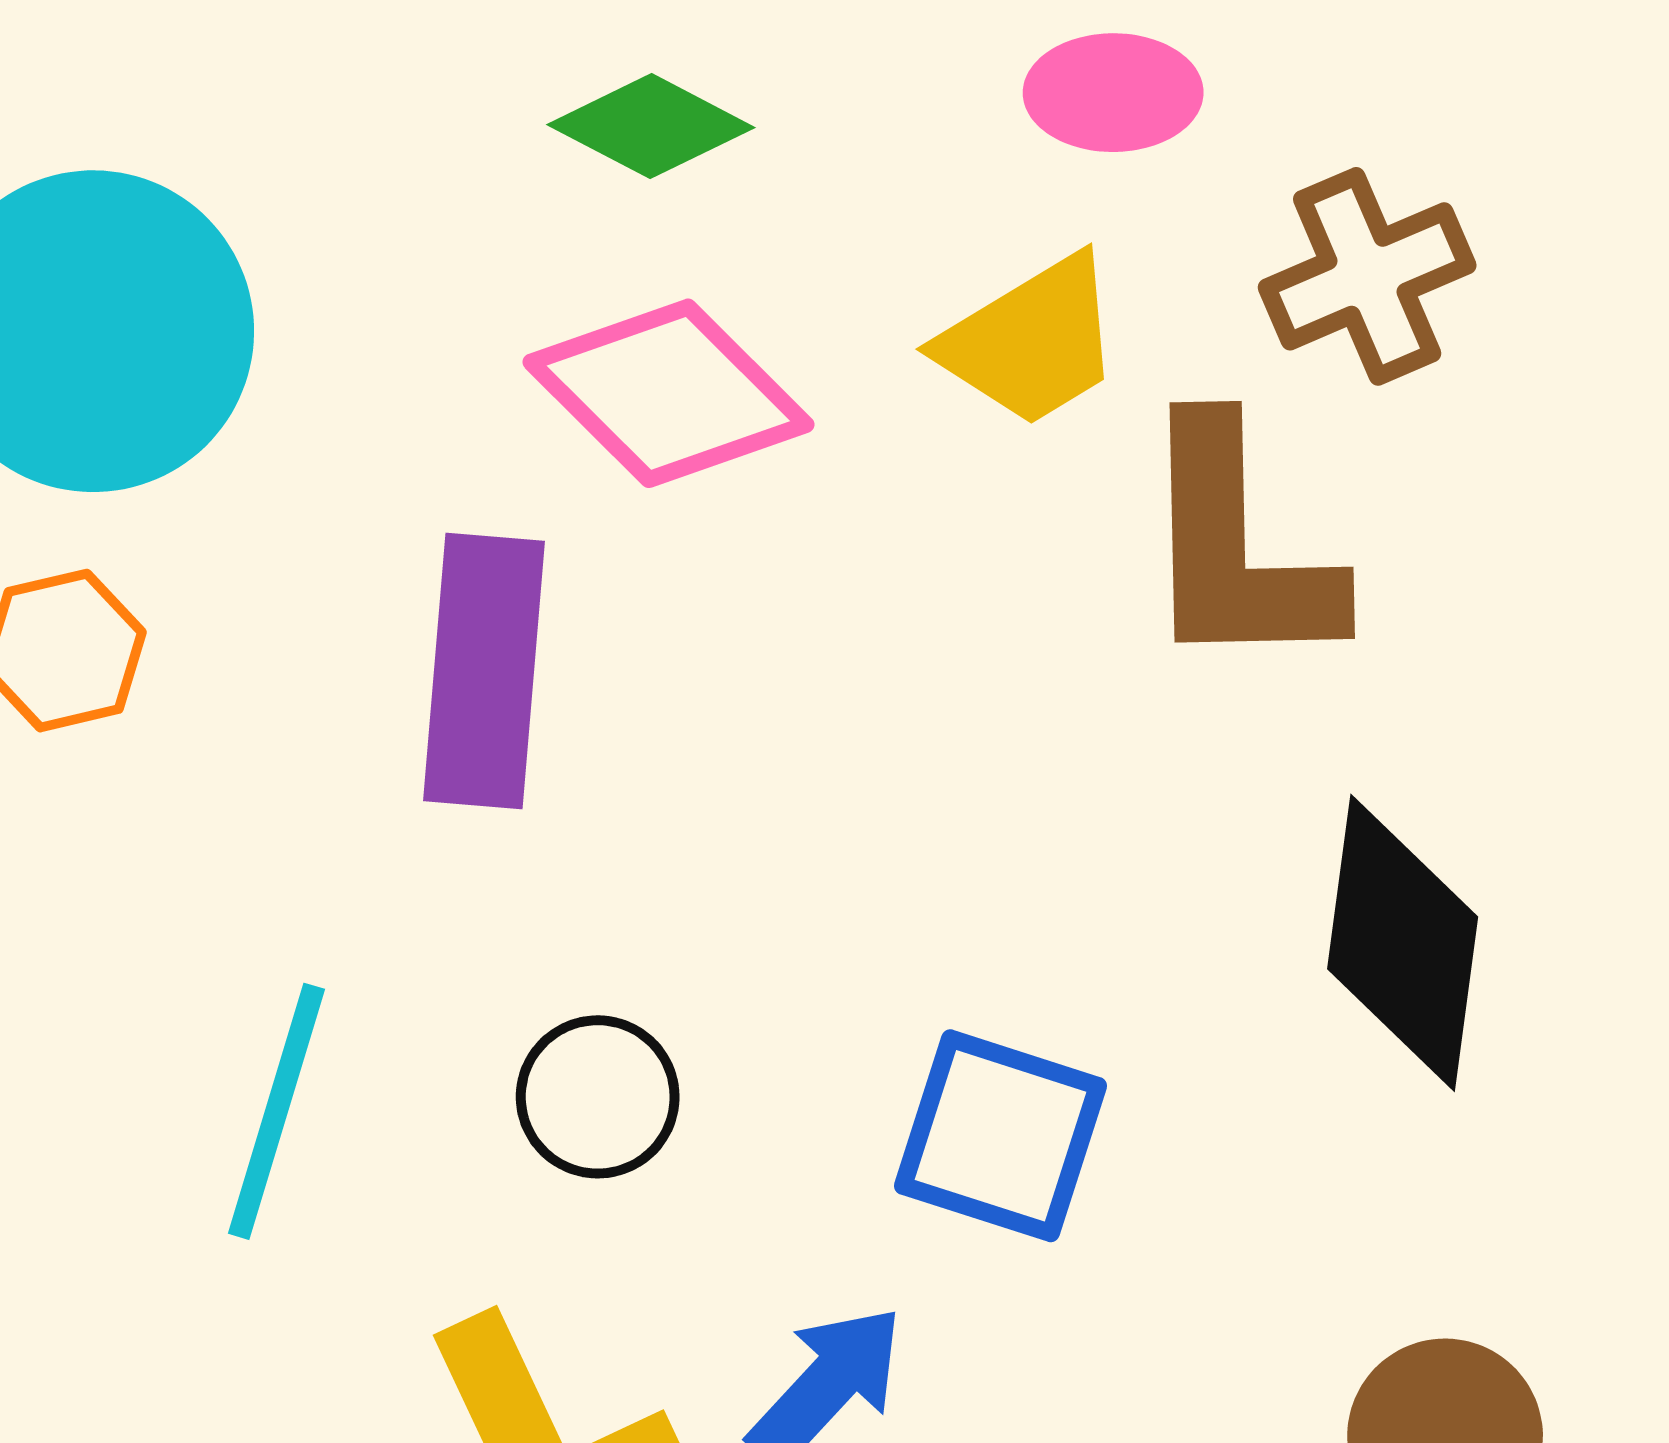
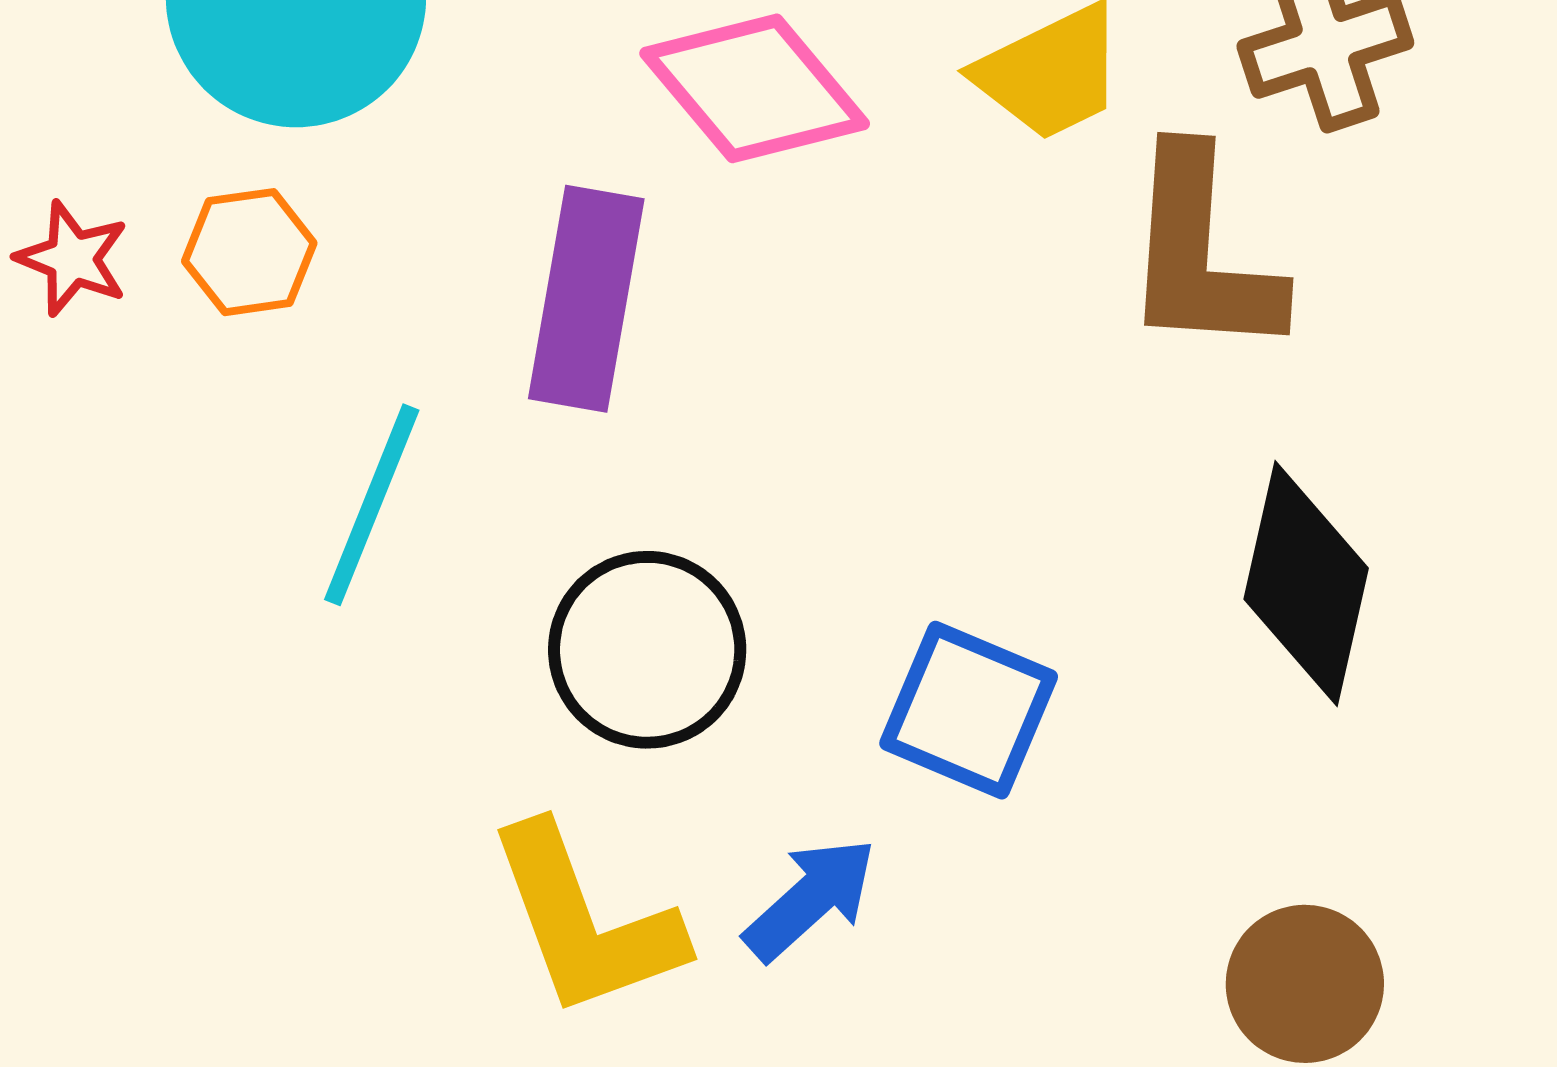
black circle: (598, 1097) -> (647, 650), size x1.5
cyan line: (276, 1111) -> (372, 505), moved

